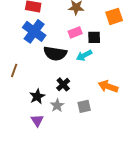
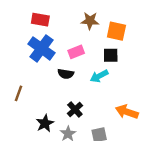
orange square: (114, 16) -> (116, 31), moved, turned 30
pink rectangle: (75, 32) -> (76, 52), moved
black semicircle: (55, 53) -> (66, 74), size x0.6

